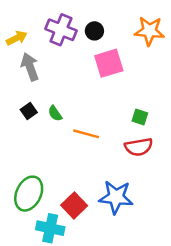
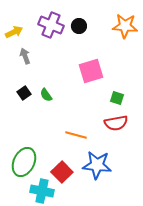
pink square: (109, 63) -> (91, 71), moved
gray arrow: (30, 67) -> (25, 56), size x0.7
orange line: (86, 134) -> (76, 135), moved

